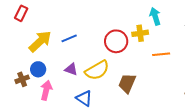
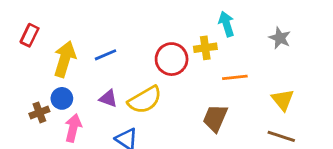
red rectangle: (21, 13) -> (30, 35), moved
yellow arrow: (40, 41) -> (65, 59), turned -30
brown trapezoid: (127, 83) -> (215, 118), moved

